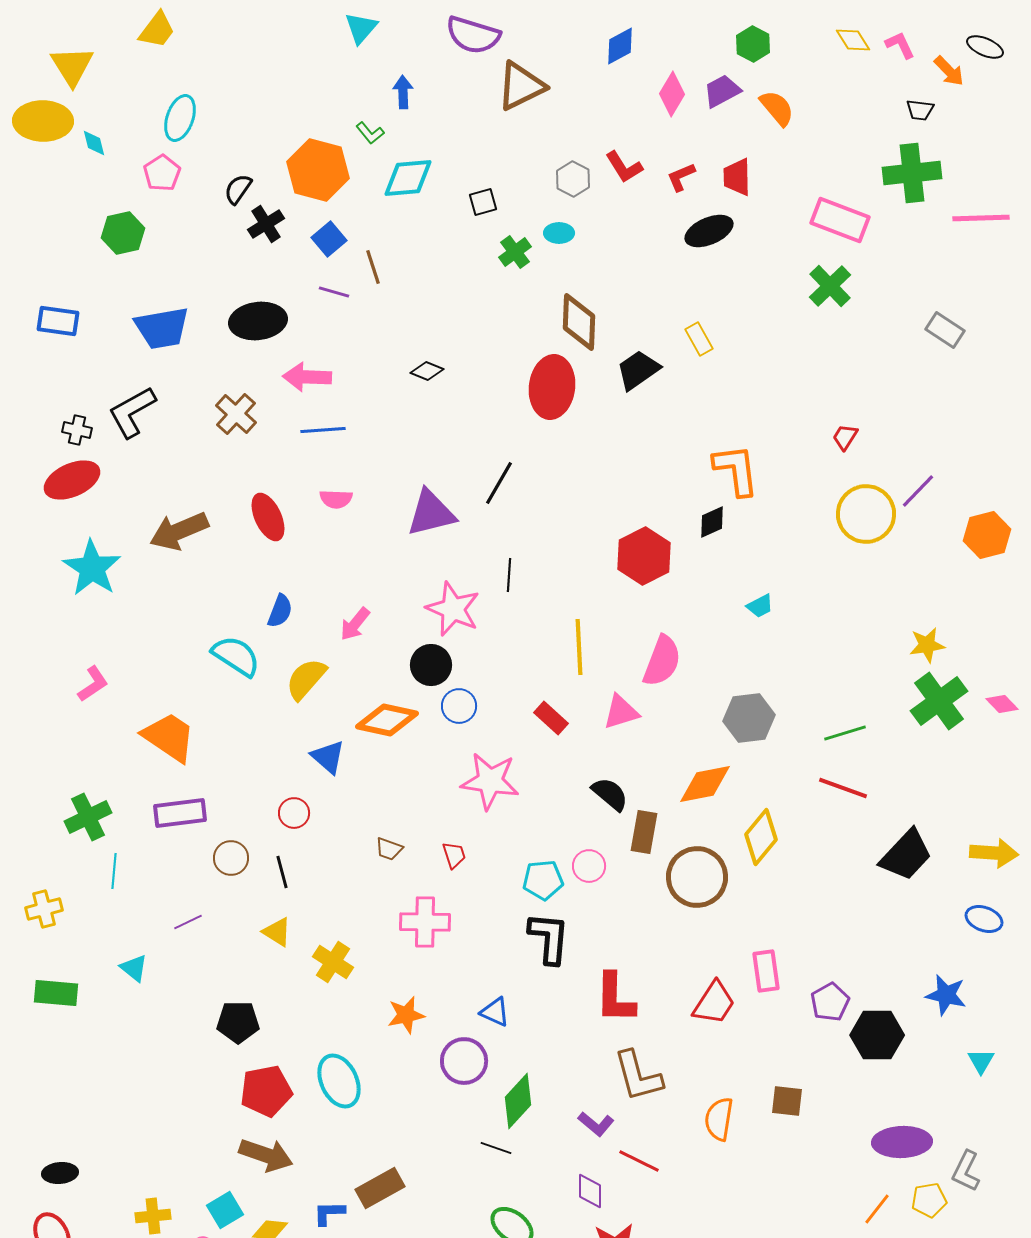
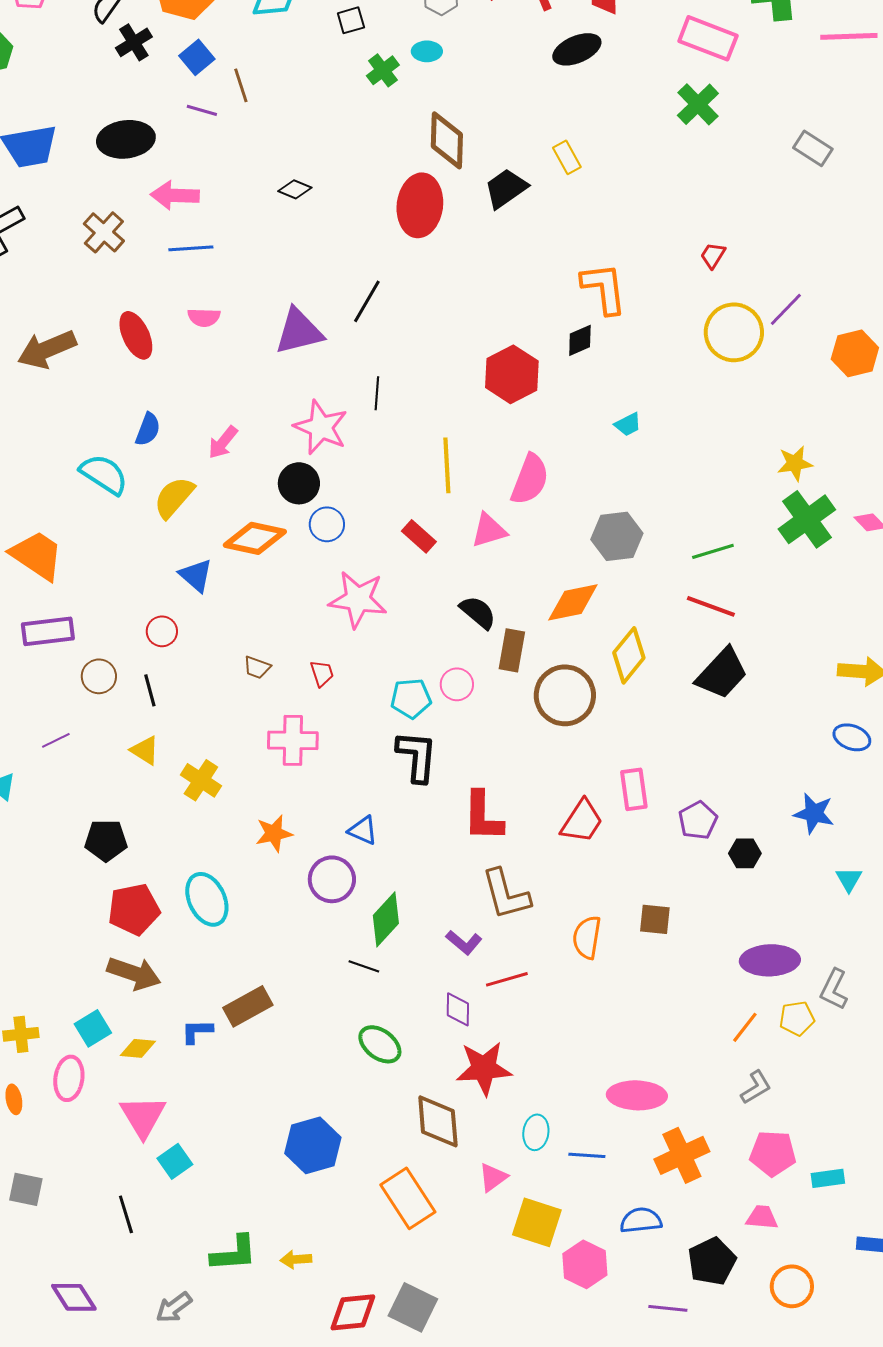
black trapezoid: (906, 855) -> (722, 673), moved
black hexagon: (877, 1035) -> (745, 853), size x0.6
red line: (639, 1161) -> (507, 979), turned -42

